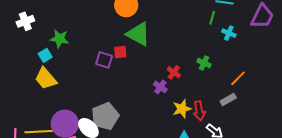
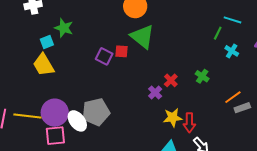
gray rectangle: (228, 100) -> (242, 108), moved

